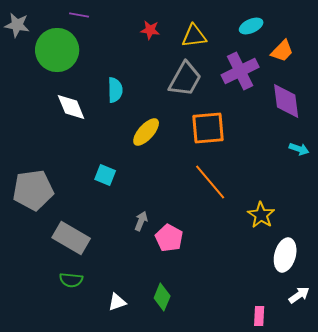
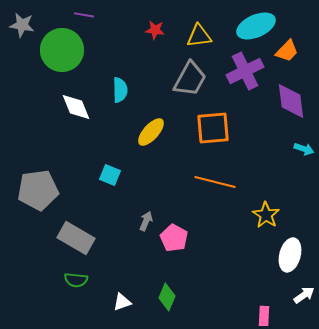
cyan ellipse: (251, 26) -> (256, 26), size x1.6
orange line: (210, 182) -> (215, 182), turned -36

